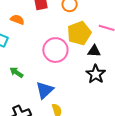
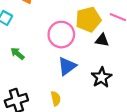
black star: (96, 74) -> (102, 77), moved
blue triangle: (45, 90) -> (67, 66), moved

